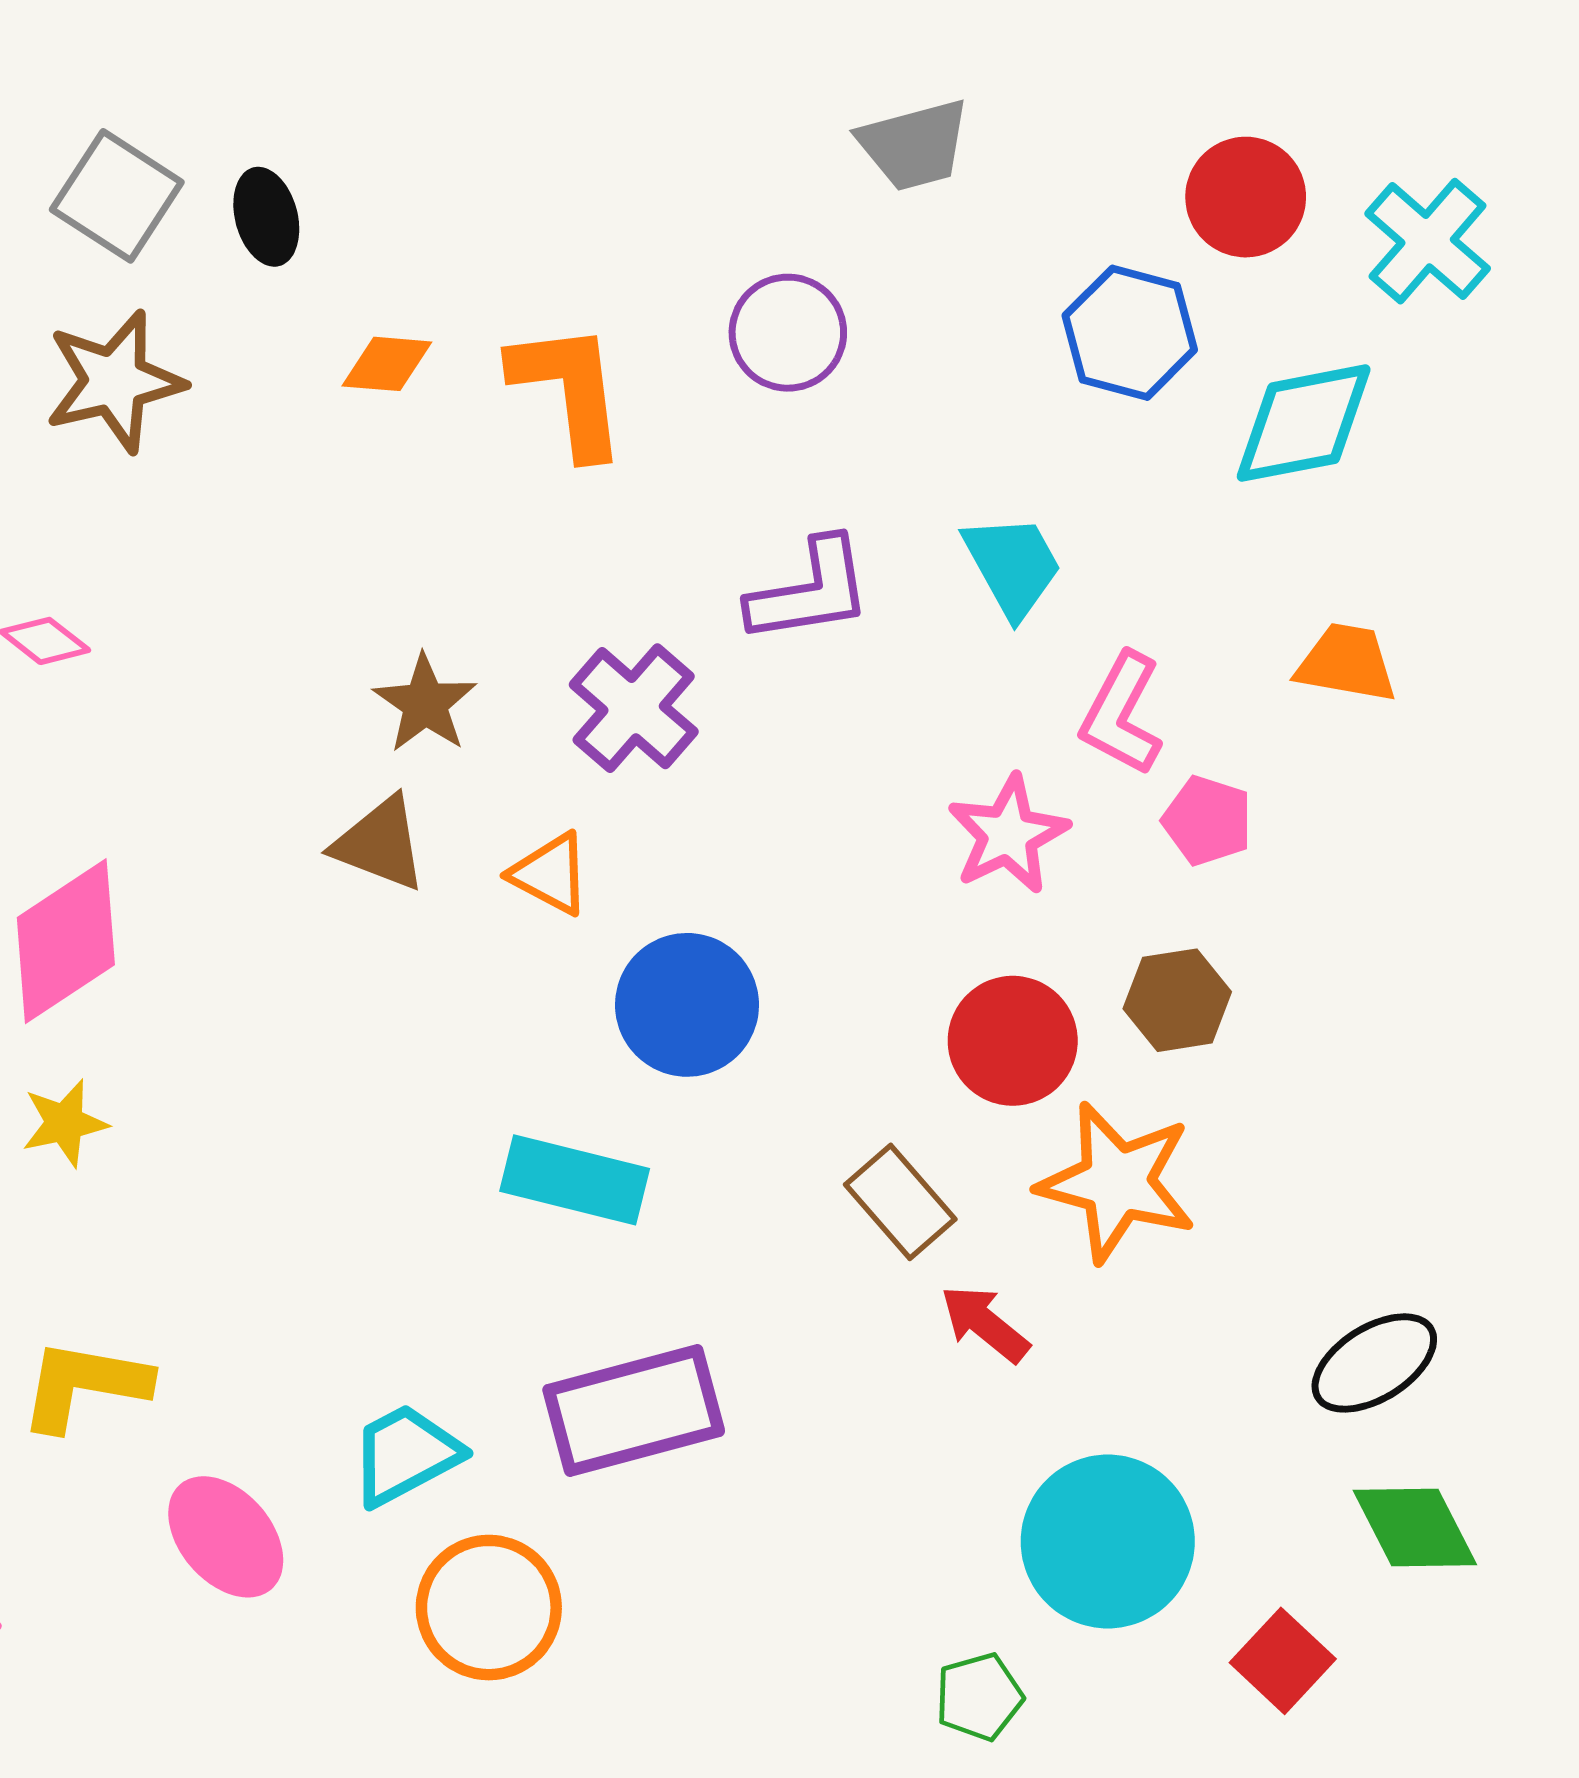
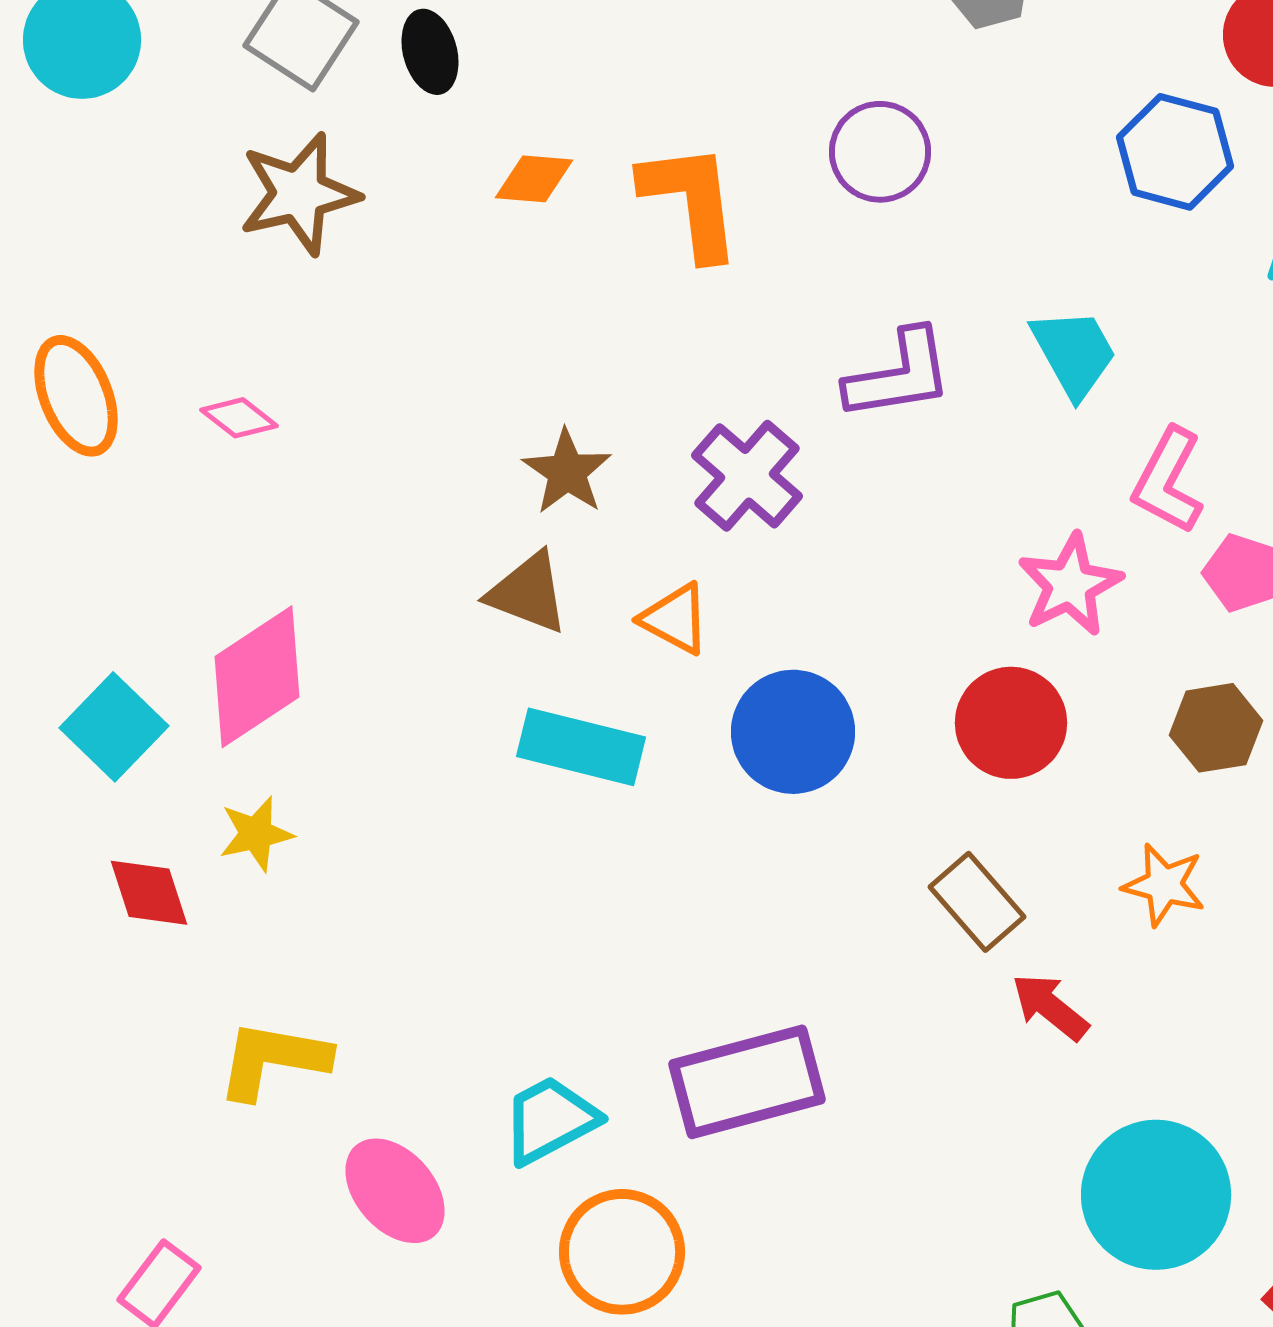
red circle: (1013, 1041) -> (1011, 723), moved
cyan rectangle: (575, 1180) -> (581, 747), moved
orange star: (1117, 1182) -> (1164, 885), size x0.6

